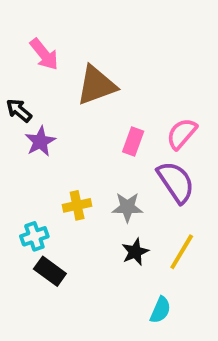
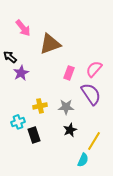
yellow line: (182, 252) -> (94, 141), moved
black rectangle: (50, 271) -> (34, 135), moved, turned 35

